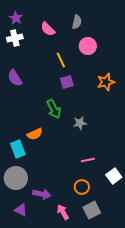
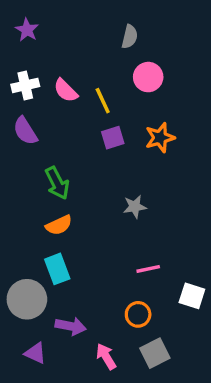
pink semicircle: (48, 29) -> (66, 90), moved
white cross: (15, 38) -> (25, 85), moved
orange star: (106, 82) -> (160, 138), moved
green arrow: (54, 109) -> (57, 183), moved
cyan rectangle: (18, 149) -> (57, 269), moved
white square: (114, 176) -> (192, 296), turned -35

